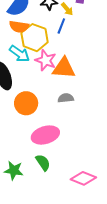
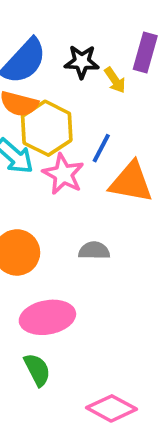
blue line: (61, 26) -> (101, 148), moved
orange triangle: (64, 68) -> (131, 182), moved

